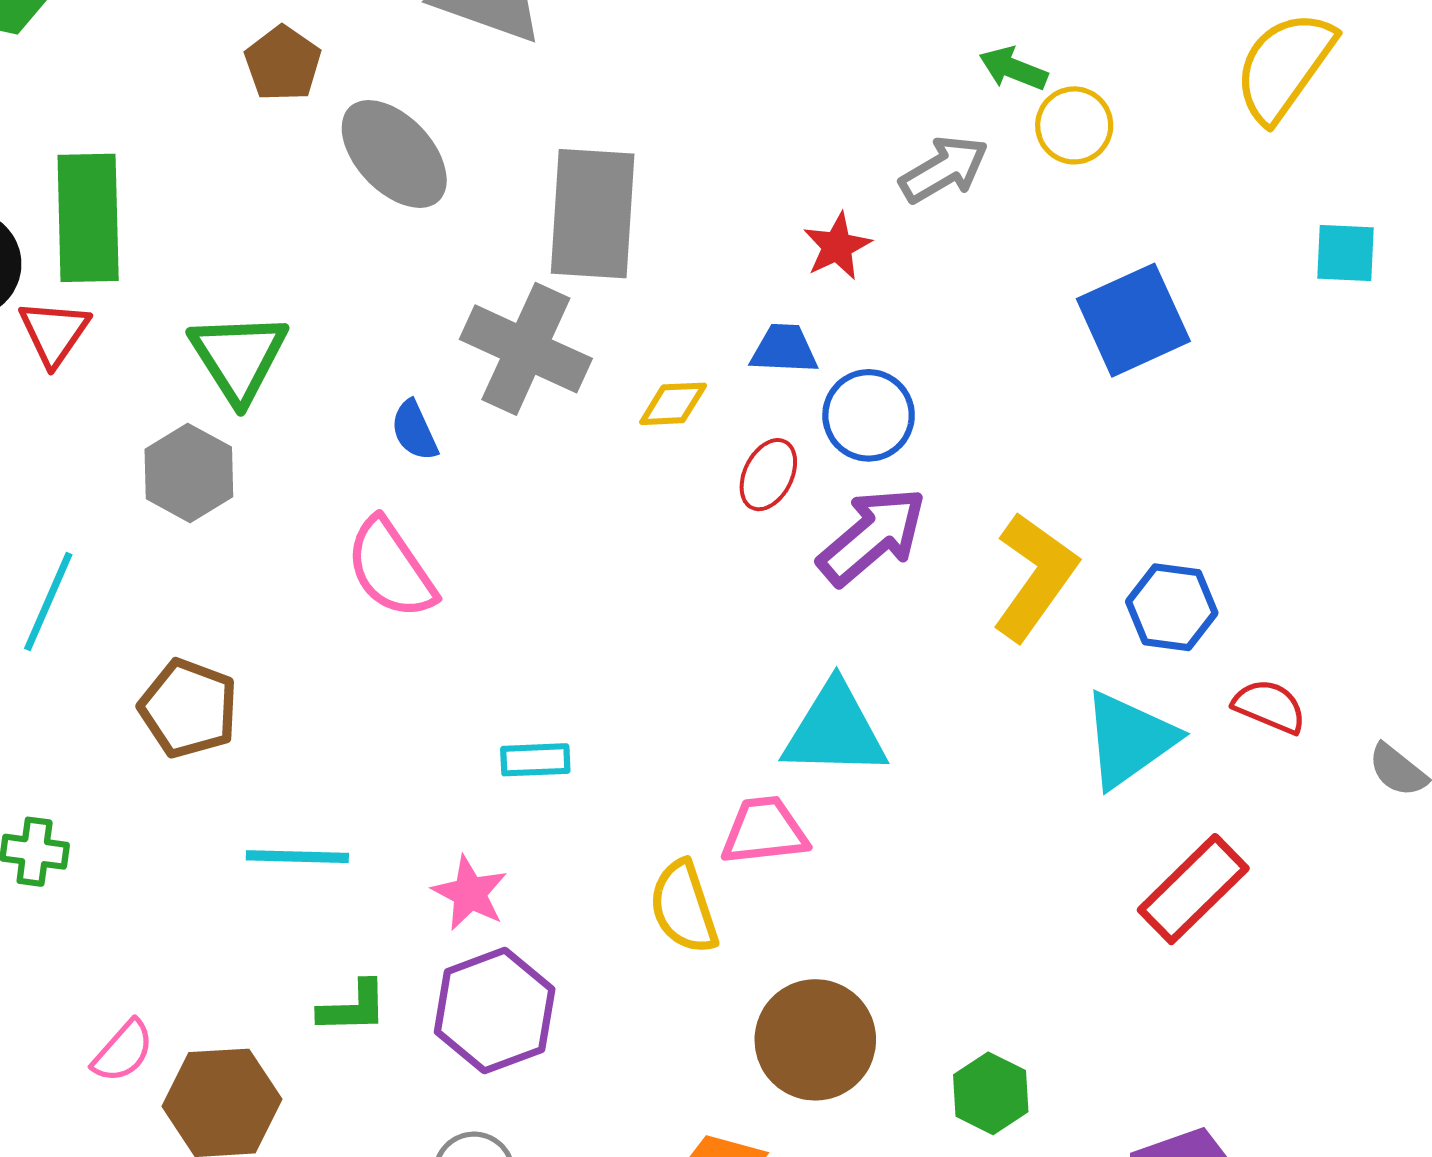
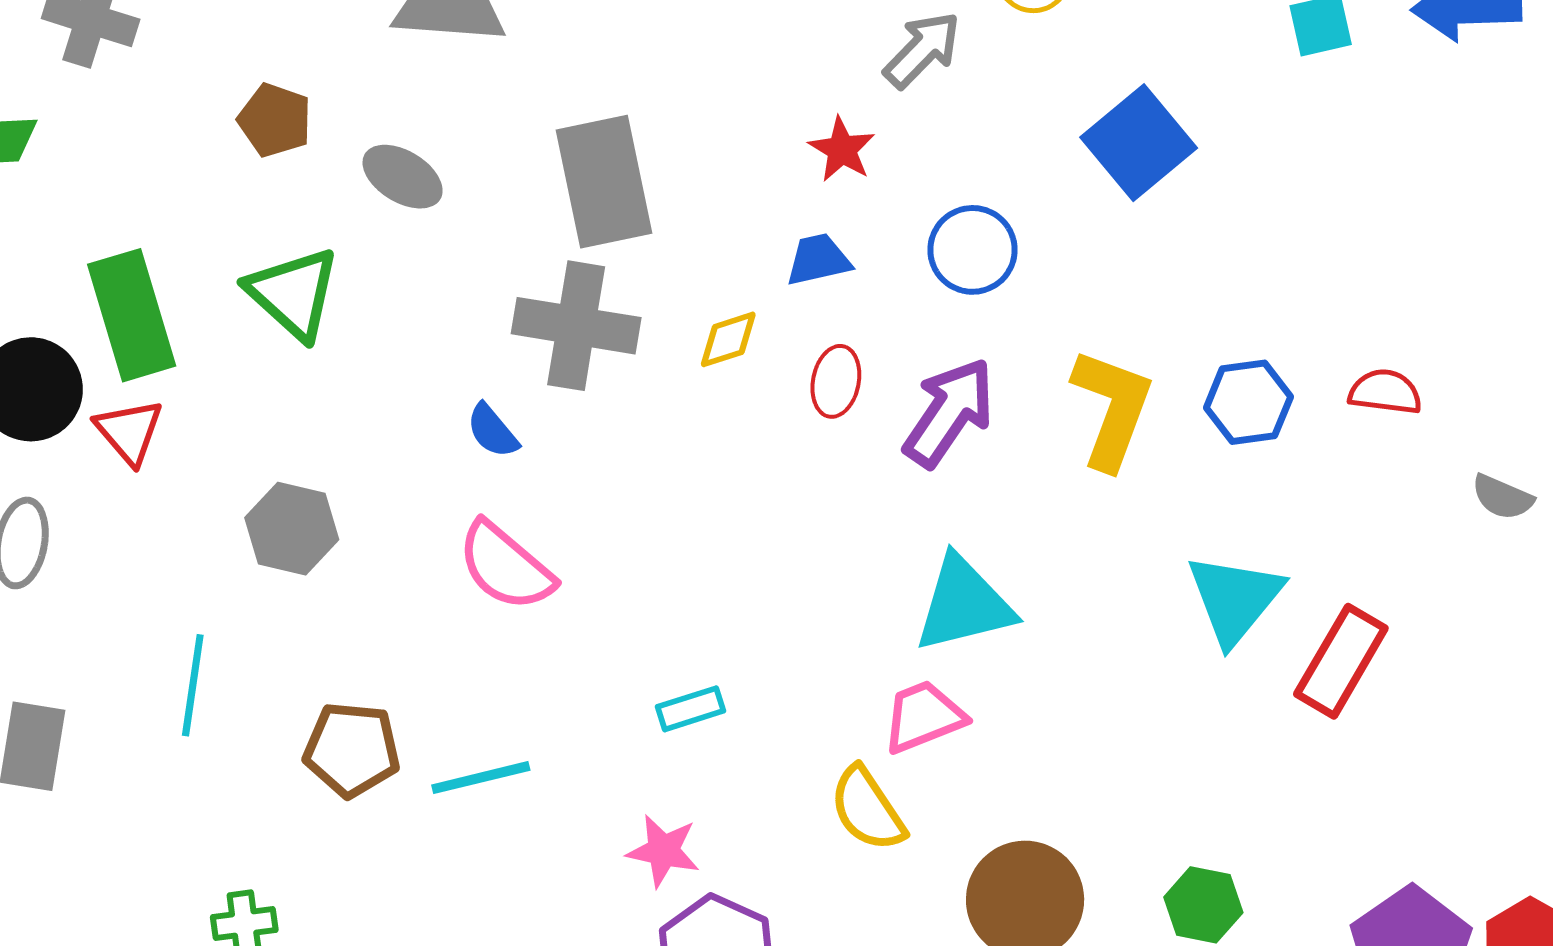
gray ellipse: (394, 154) -> (403, 177), size x0.7
green triangle: (238, 357) -> (293, 293), moved
blue circle: (869, 415) -> (973, 250), moved
red semicircle: (1269, 706) -> (1385, 392), moved
cyan triangle: (1129, 739) -> (1235, 599), moved
cyan line: (297, 857) -> (481, 778), moved

